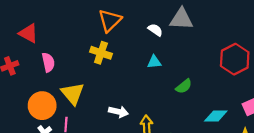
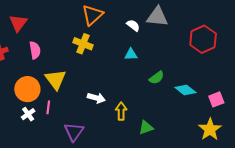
red triangle: (29, 33) -> (18, 23), turned 36
red hexagon: (235, 59) -> (203, 39), moved
cyan diamond: (216, 116) -> (185, 90), moved, turned 35

